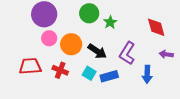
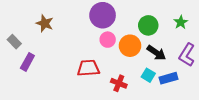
green circle: (89, 13) -> (148, 25), moved
green star: (110, 22) -> (181, 22), moved
red cross: (60, 70) -> (119, 83), moved

